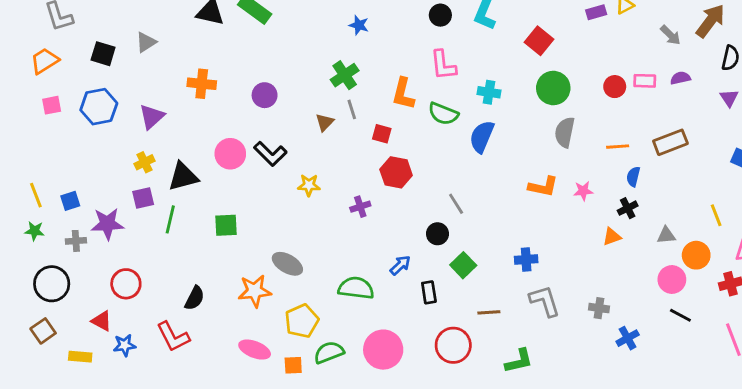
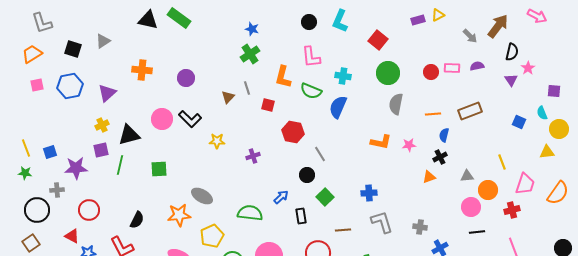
green cross: (345, 75) -> (250, 54), moved
red hexagon: (396, 172) -> (293, 132), moved
gray cross: (76, 241) -> (57, 190), moved
black line: (680, 315) -> (477, 232), turned -35

